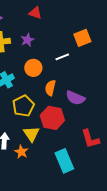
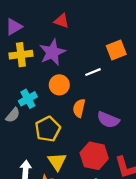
purple star: (27, 40) -> (52, 52), size x1.6
red hexagon: (52, 118) -> (94, 156), moved

